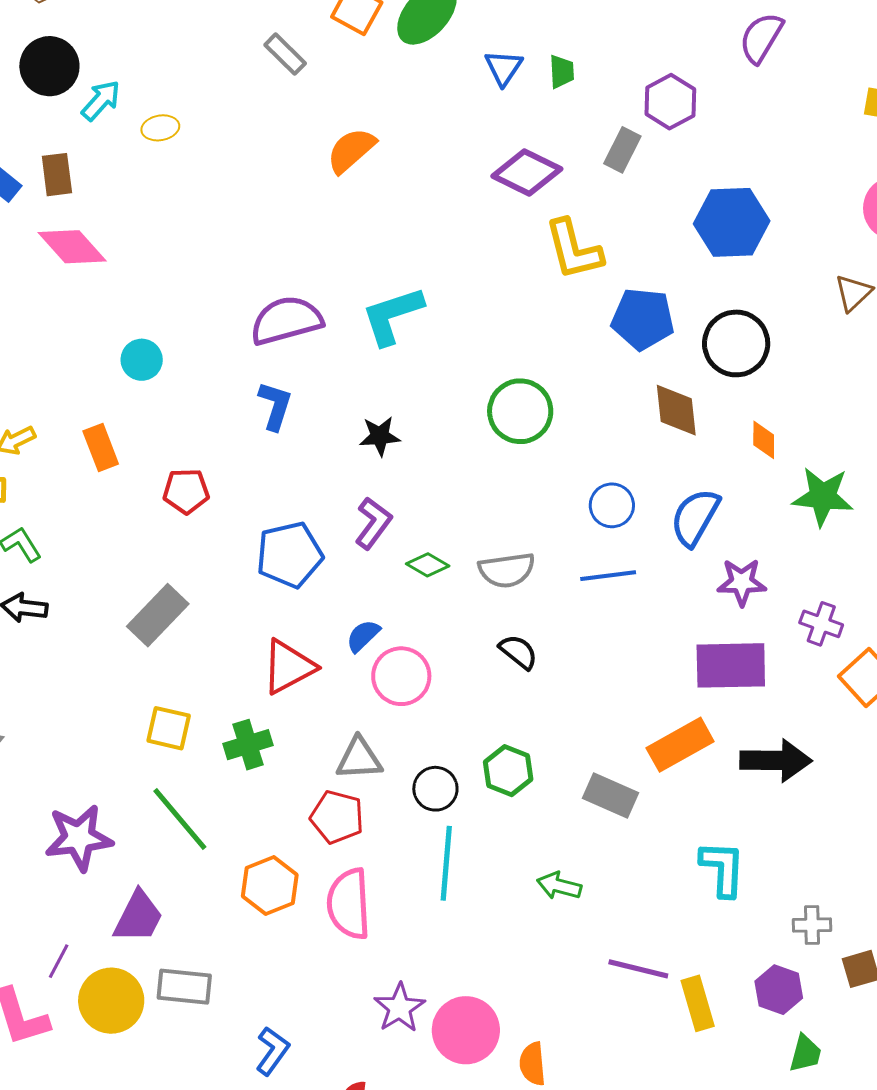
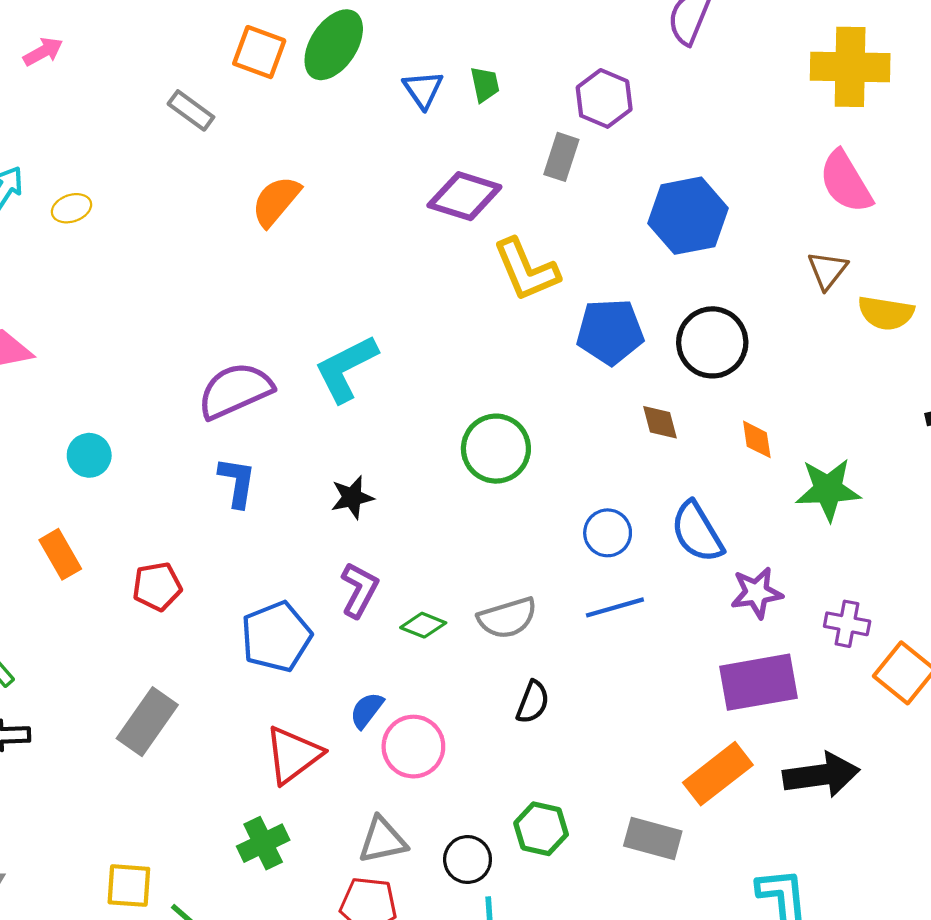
brown diamond: (676, 410) -> (660, 422), size x0.7
blue semicircle: (695, 517) -> (697, 532), turned -52
black semicircle: (518, 652) -> (533, 702), turned 81
yellow square: (169, 728) -> (129, 886), moved

